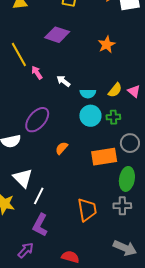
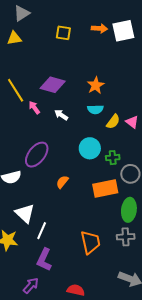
purple diamond: (57, 35) -> (53, 85), moved
orange star: (107, 45) -> (96, 85), moved
cyan semicircle: (88, 94) -> (95, 109), moved
green cross: (113, 117) -> (113, 158), moved

